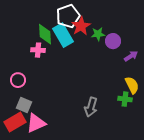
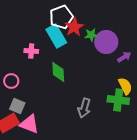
green diamond: (45, 34) -> (58, 72), moved
purple circle: (113, 41) -> (106, 42), size x1.5
green cross: (125, 99) -> (118, 100), size x1.5
pink triangle: (36, 123) -> (29, 124), turned 45

